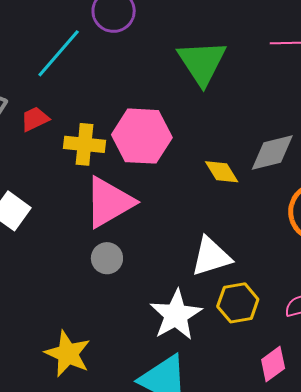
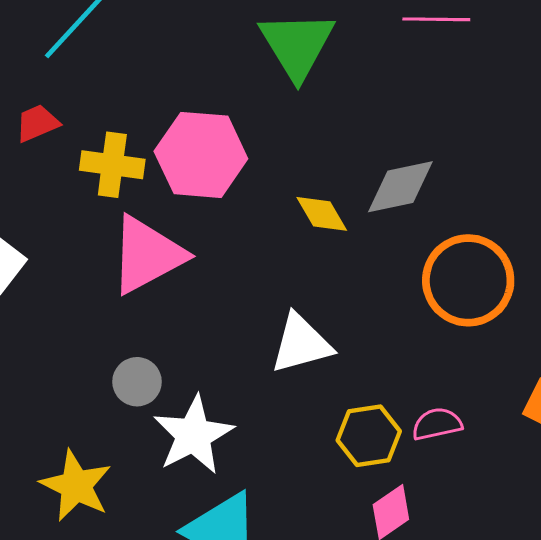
gray circle: (107, 258) -> (137, 382), moved
yellow hexagon: (238, 303) -> (369, 436), moved
white star: (176, 315) -> (193, 435), moved

